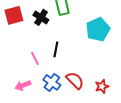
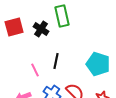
cyan pentagon: (98, 29) -> (98, 64), moved, turned -30

